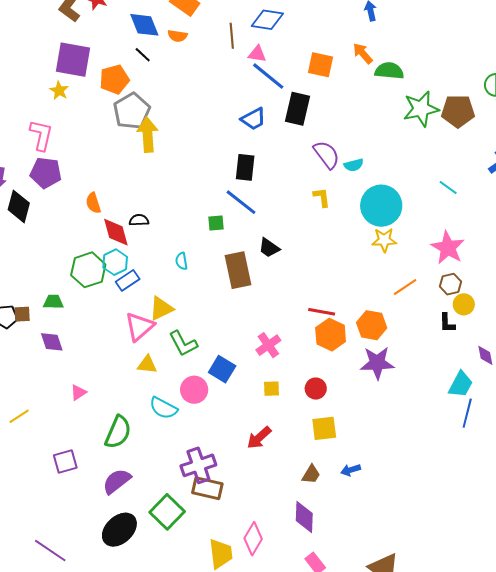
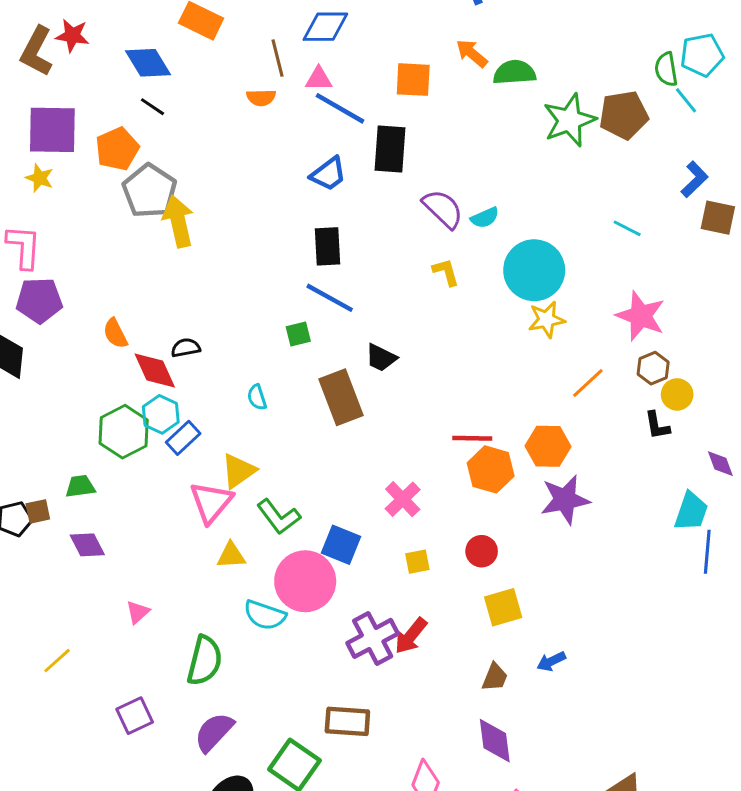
orange semicircle: (178, 36) -> (261, 98), moved
pink circle: (194, 390) -> (305, 581), size x1.5
purple cross: (198, 465) -> (373, 638), moved

